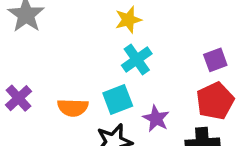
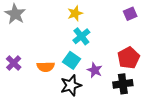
purple square: (215, 60) -> (130, 14), moved
cyan square: (118, 100) -> (72, 60), turned -30

